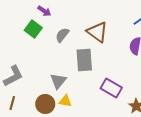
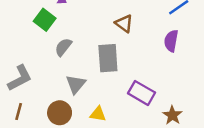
brown triangle: (97, 32) -> (124, 23), size x0.7
gray semicircle: (62, 35) -> (63, 47), moved
yellow triangle: (65, 101) -> (98, 114), moved

